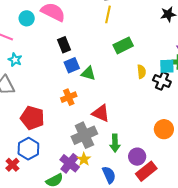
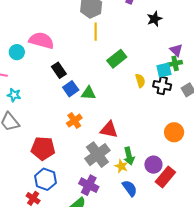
yellow star: (84, 159) -> (121, 166), moved

